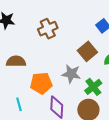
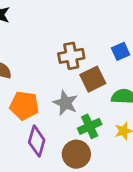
brown cross: (48, 29) -> (71, 56), moved

